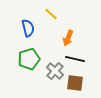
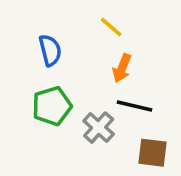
yellow line: (51, 14) -> (111, 27), moved
brown square: (75, 83) -> (152, 153), moved

